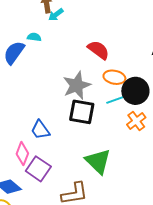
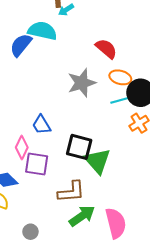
cyan semicircle: (34, 37) -> (42, 31), size x2.0
black square: (82, 112) -> (79, 147), moved
purple square: (38, 169) -> (37, 164), turned -30

